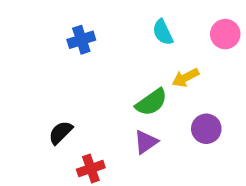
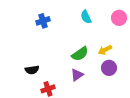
yellow arrow: (185, 78) -> (105, 50), moved
black semicircle: (61, 133) -> (32, 70), turned -144

